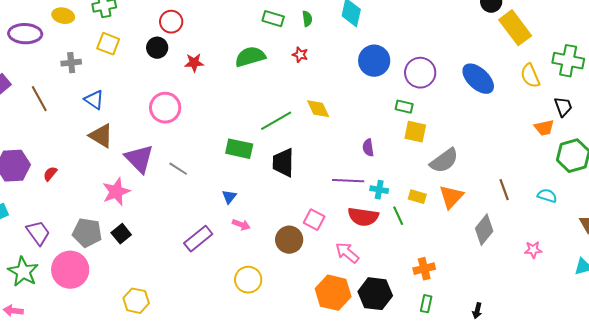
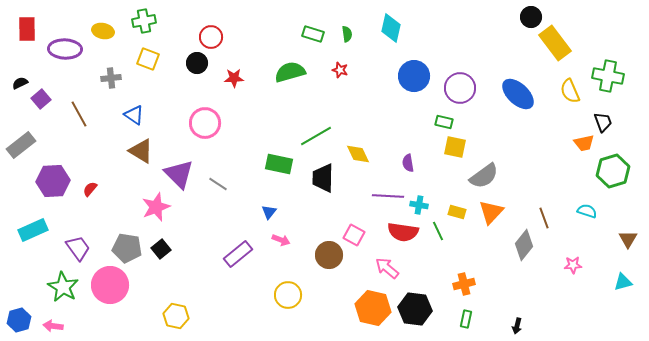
yellow diamond: (318, 109) -> (358, 154), moved
brown line: (504, 190) -> (544, 218), moved

